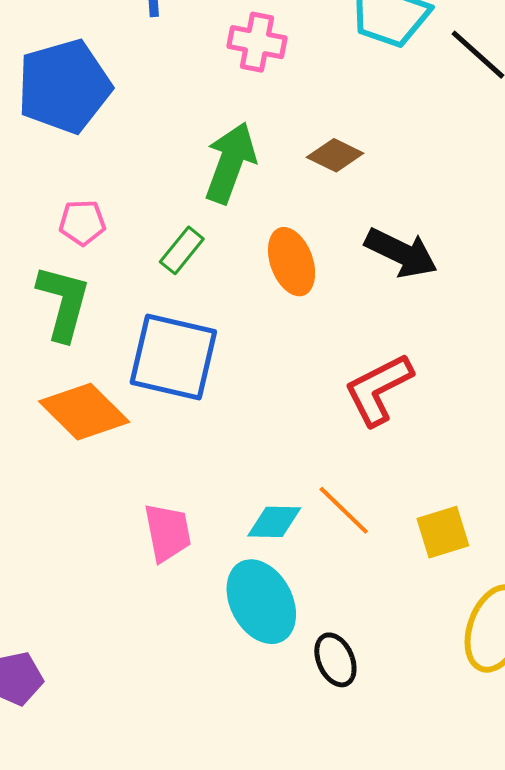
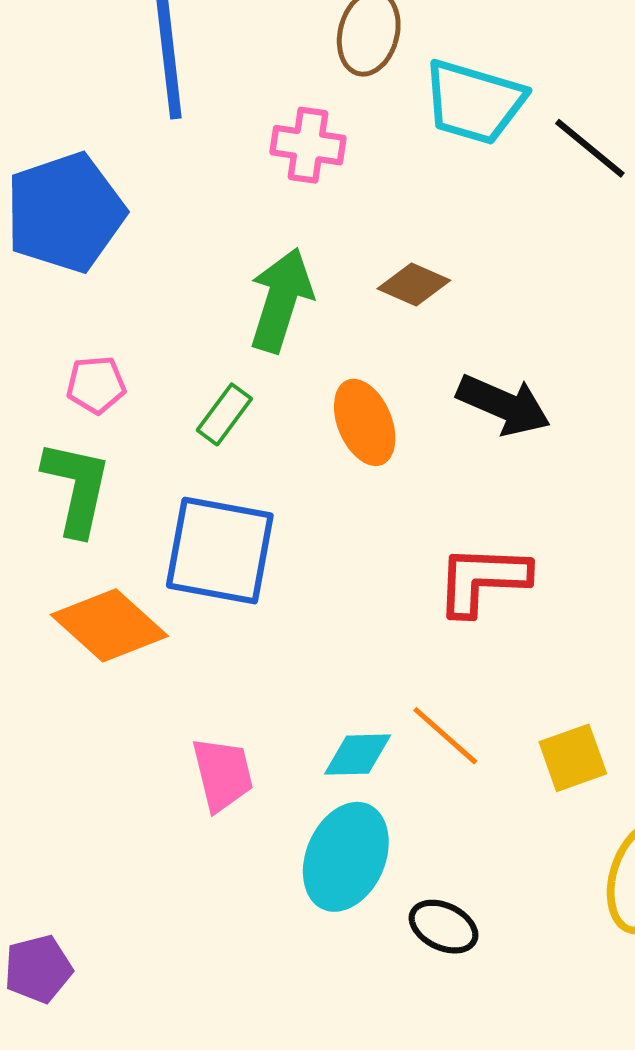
red L-shape: (378, 389) -> (482, 580), turned 32
cyan ellipse: (261, 602) -> (346, 857), turned 54
black ellipse: (335, 660) -> (444, 927), turned -38

